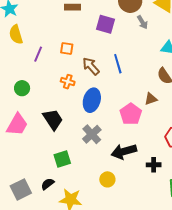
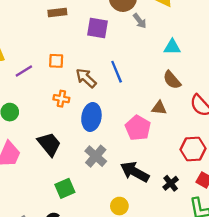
purple line: (38, 54) -> (24, 71), turned 42
brown triangle: (151, 99) -> (159, 108), turned 32
black arrow: (124, 151) -> (135, 172), turned 50
black cross: (154, 165) -> (171, 183), turned -32

